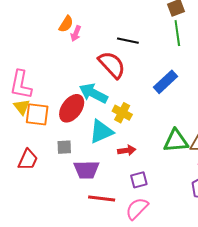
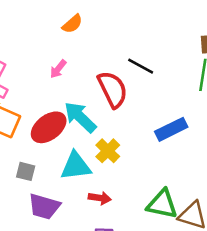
pink arrow: (76, 33) -> (58, 69), moved

